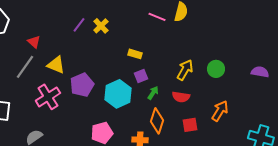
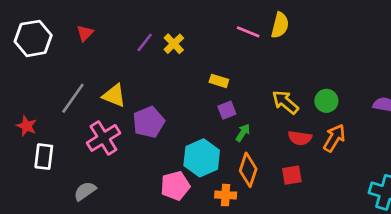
red triangle: (34, 42) -> (85, 33), moved, turned 32
yellow arrow: (185, 70) -> (285, 102), turned -80
cyan hexagon: (118, 94) -> (202, 158), moved
red semicircle: (181, 97) -> (300, 138), moved
orange arrow: (220, 111) -> (334, 138), moved

